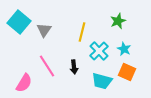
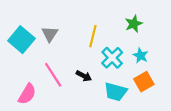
cyan square: (19, 22) -> (21, 40), moved
black arrow: (74, 67) -> (84, 76), turned -56
orange square: (127, 72) -> (144, 82), turned 36

